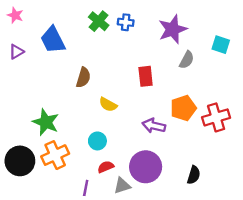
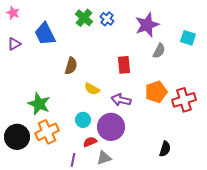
blue cross: (126, 22) -> (107, 19), turned 32
purple arrow: (154, 126) -> (121, 100), moved
purple circle: (146, 167) -> (111, 127), moved

